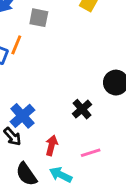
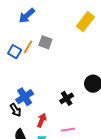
gray square: (39, 18) -> (45, 42), moved

